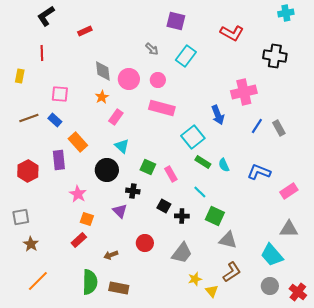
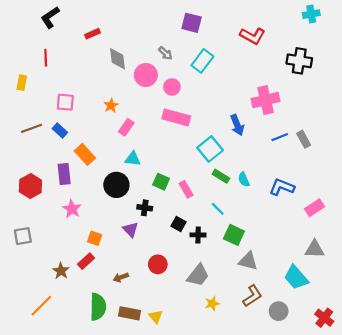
gray diamond: (103, 71) -> (118, 59), moved
pink circle: (129, 79) -> (146, 75), moved
blue line: (257, 126) -> (280, 137), turned 35
cyan triangle: (122, 146) -> (133, 159), turned -35
pink star: (78, 194) -> (72, 209), moved
brown star: (31, 244) -> (61, 271), moved
gray circle: (270, 286) -> (279, 311), moved
yellow triangle: (212, 291) -> (156, 317), moved

